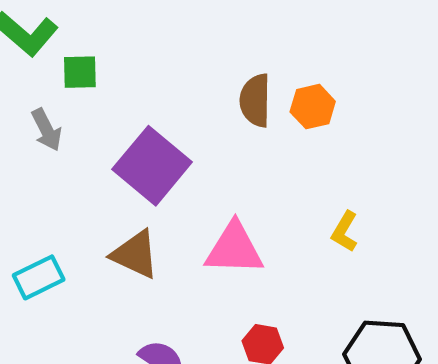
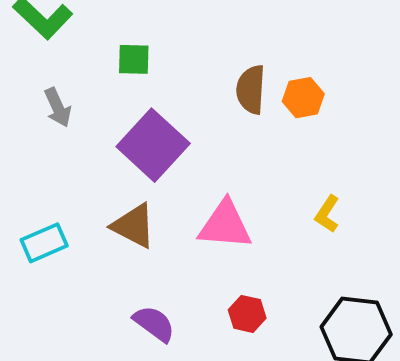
green square: (80, 72) -> (134, 59), moved

